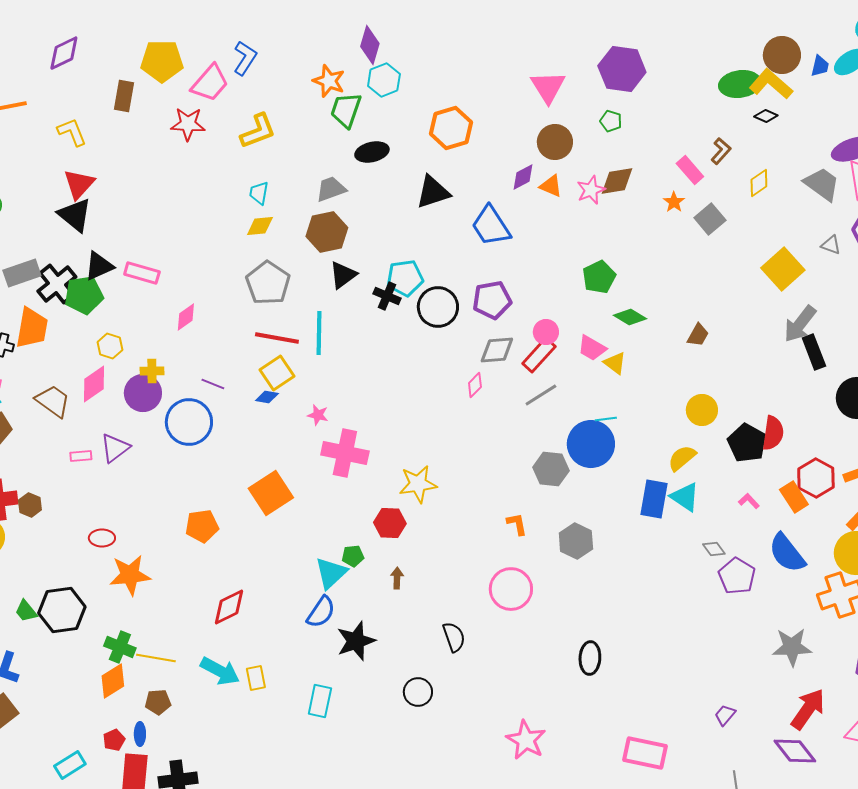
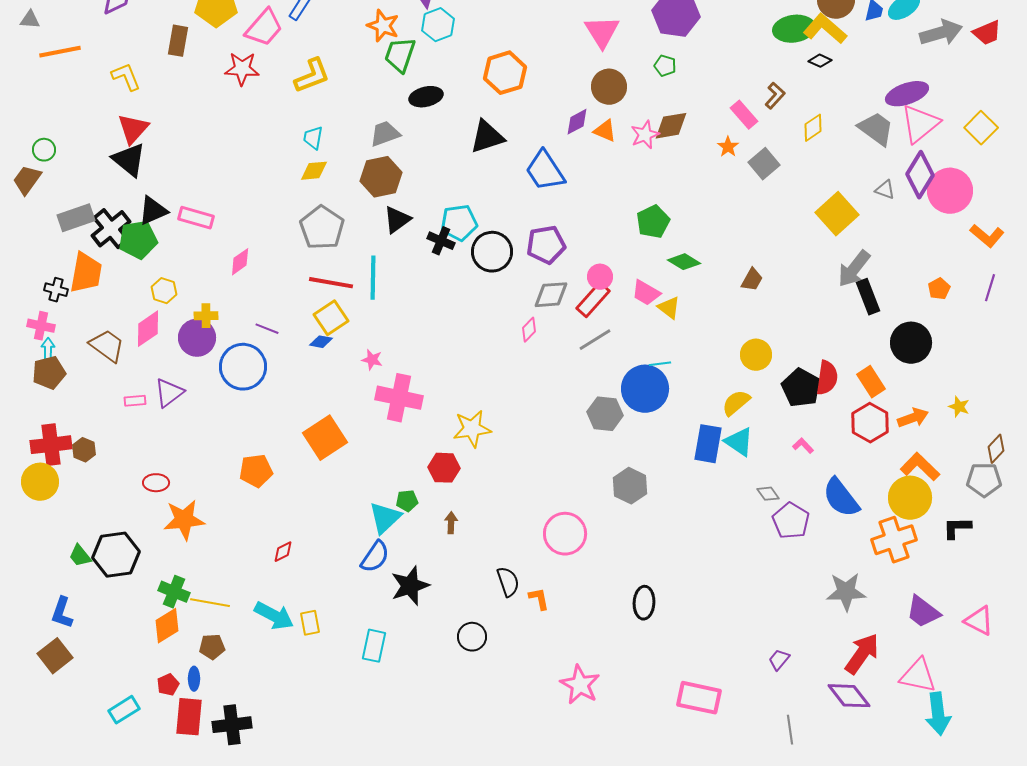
orange rectangle: (794, 497) -> (871, 382), moved
orange L-shape: (517, 524) -> (539, 599), moved
red diamond: (229, 607) -> (283, 552), size x0.6

